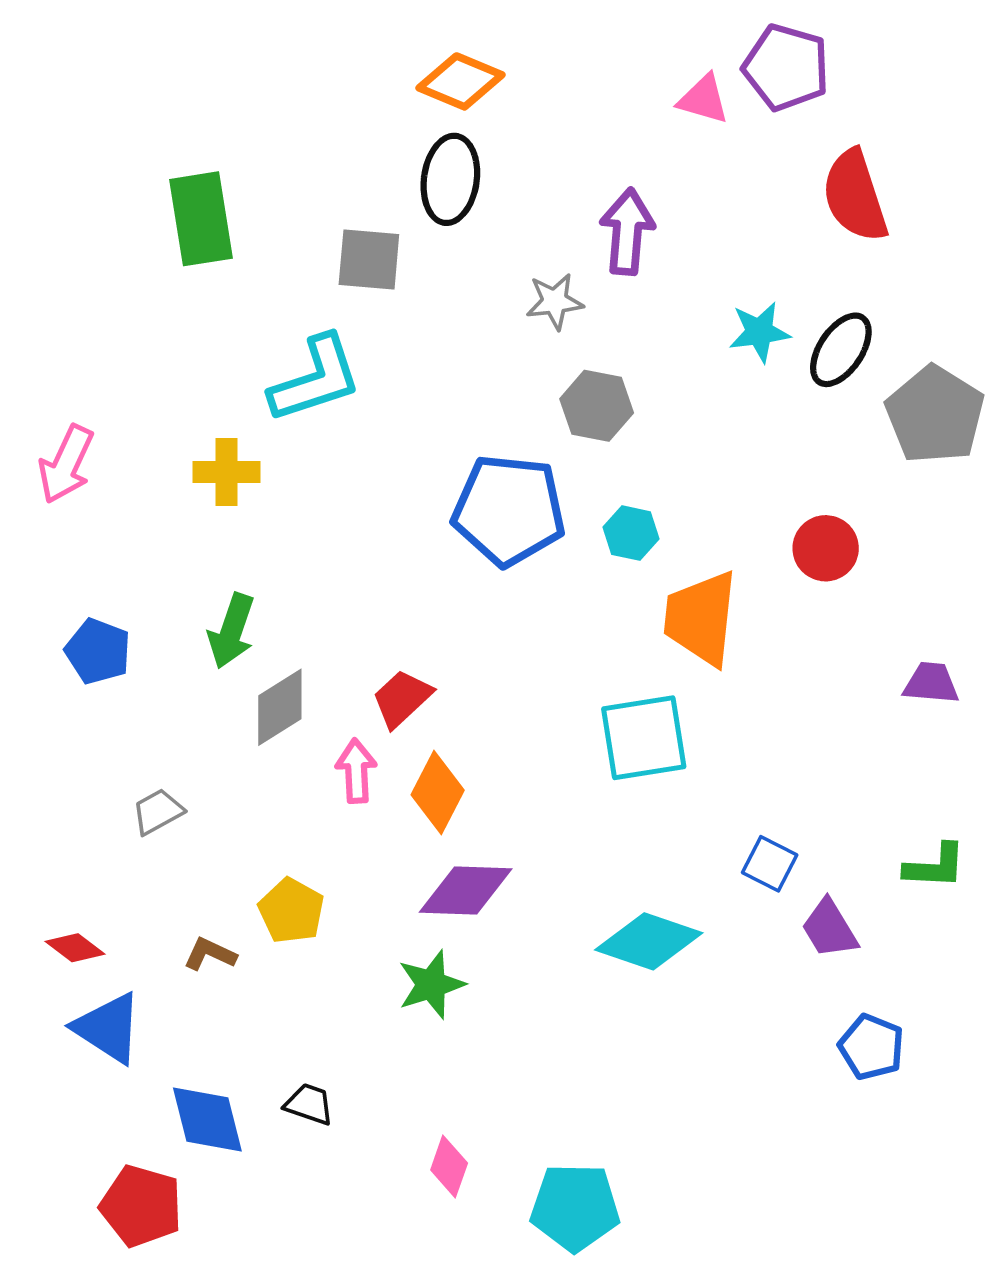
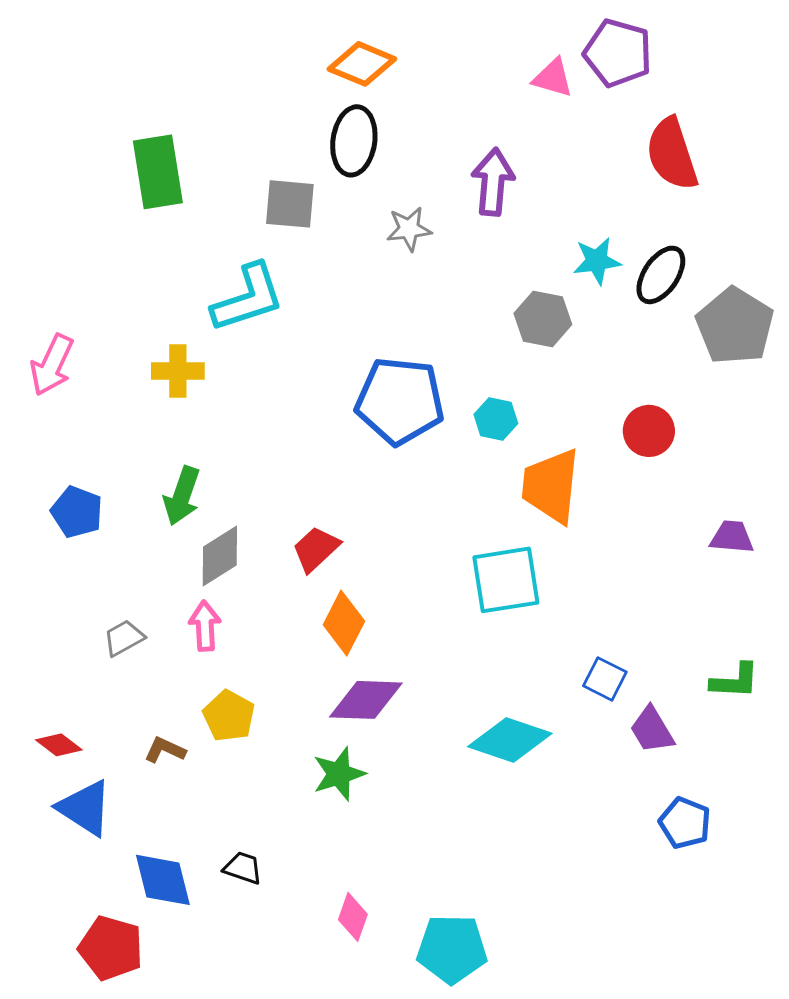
gray star: (555, 301) -> (409, 229), moved
gray hexagon: (597, 406) -> (543, 319), moved
pink arrow: (356, 771) -> (205, 626), moved

